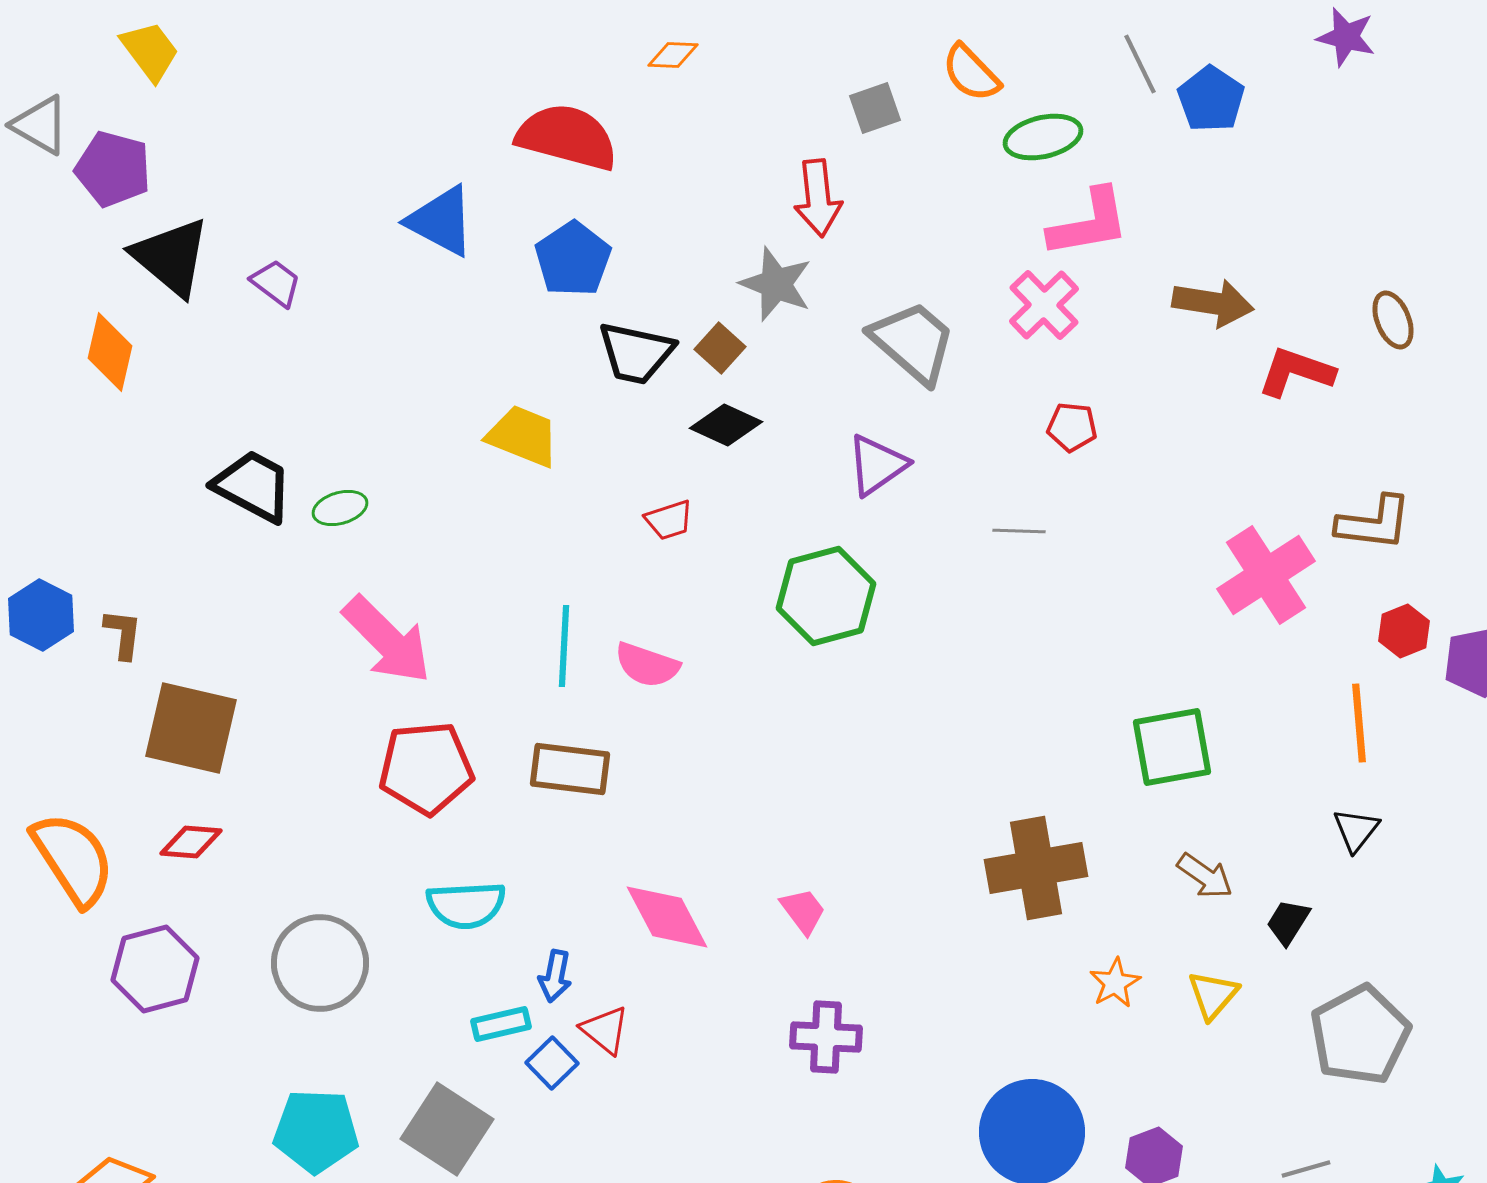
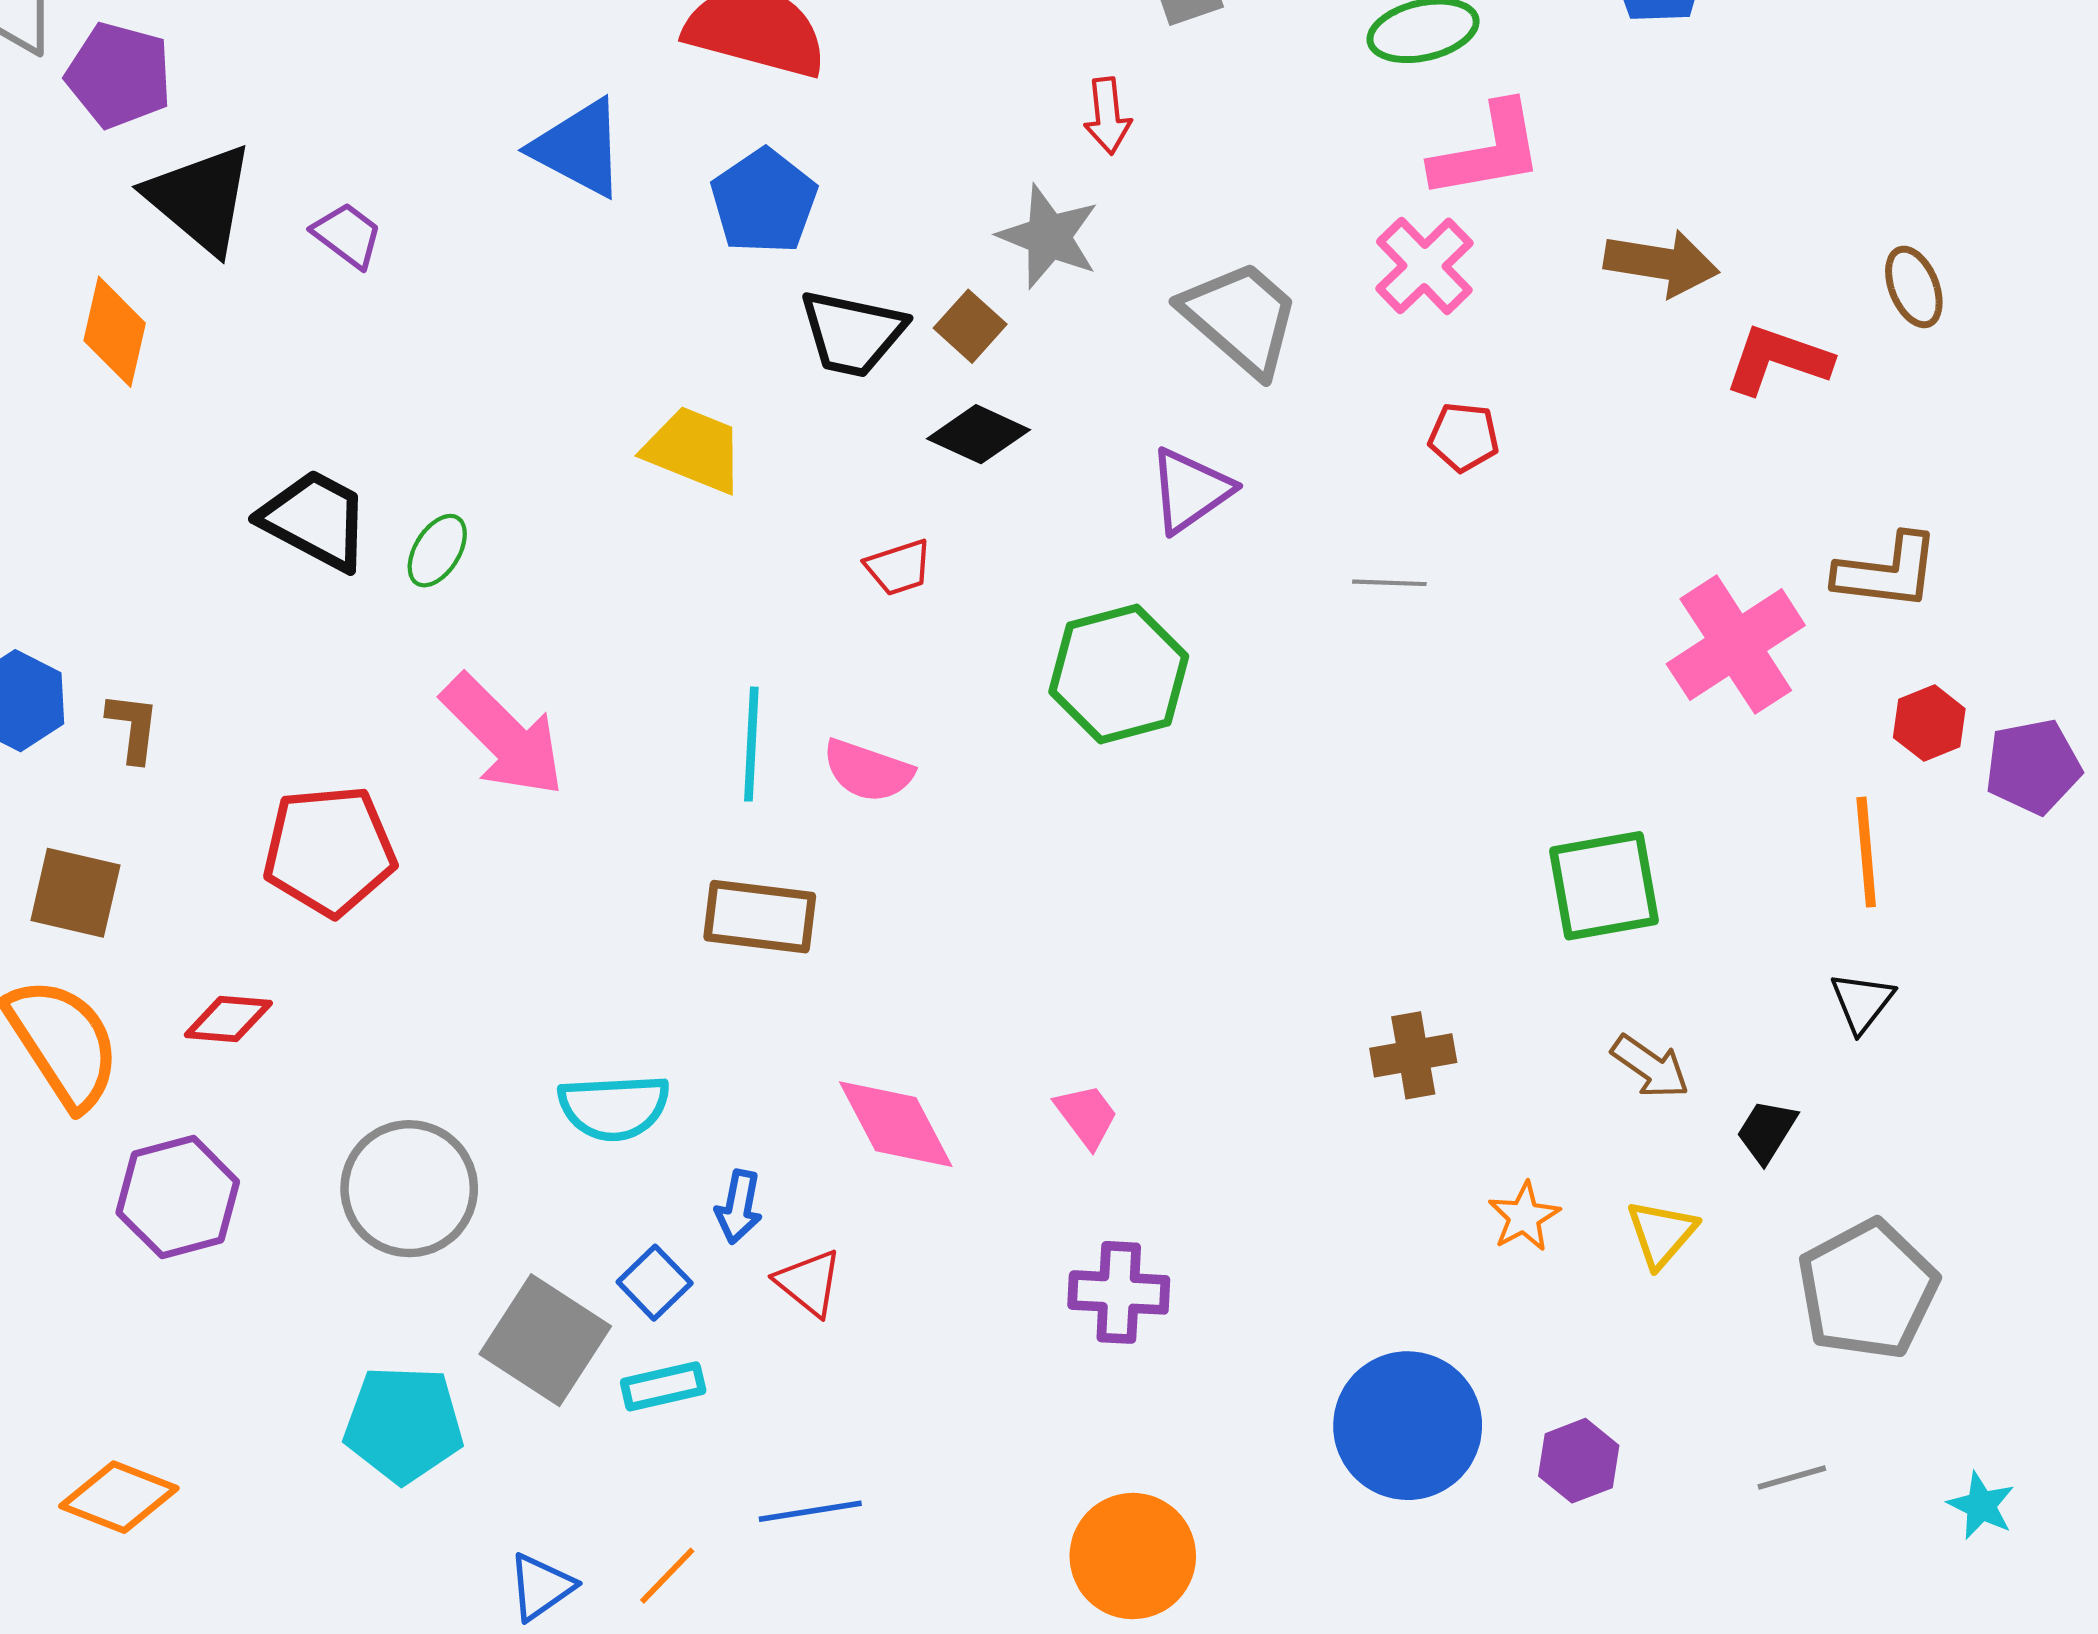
red arrow: (818, 198) -> (1108, 116), size x0.7
green ellipse: (340, 508) -> (437, 551), turned -42
brown square: (191, 728) -> (75, 893), moved, size x0.7
red pentagon: (426, 768) -> (329, 851), moved
brown cross: (1036, 868) -> (1413, 1055), size x0.6
cyan rectangle: (501, 1024) -> (663, 1386), moved
blue square: (552, 1063) -> (655, 1283), moved
gray square: (447, 1129) -> (545, 1340), moved

